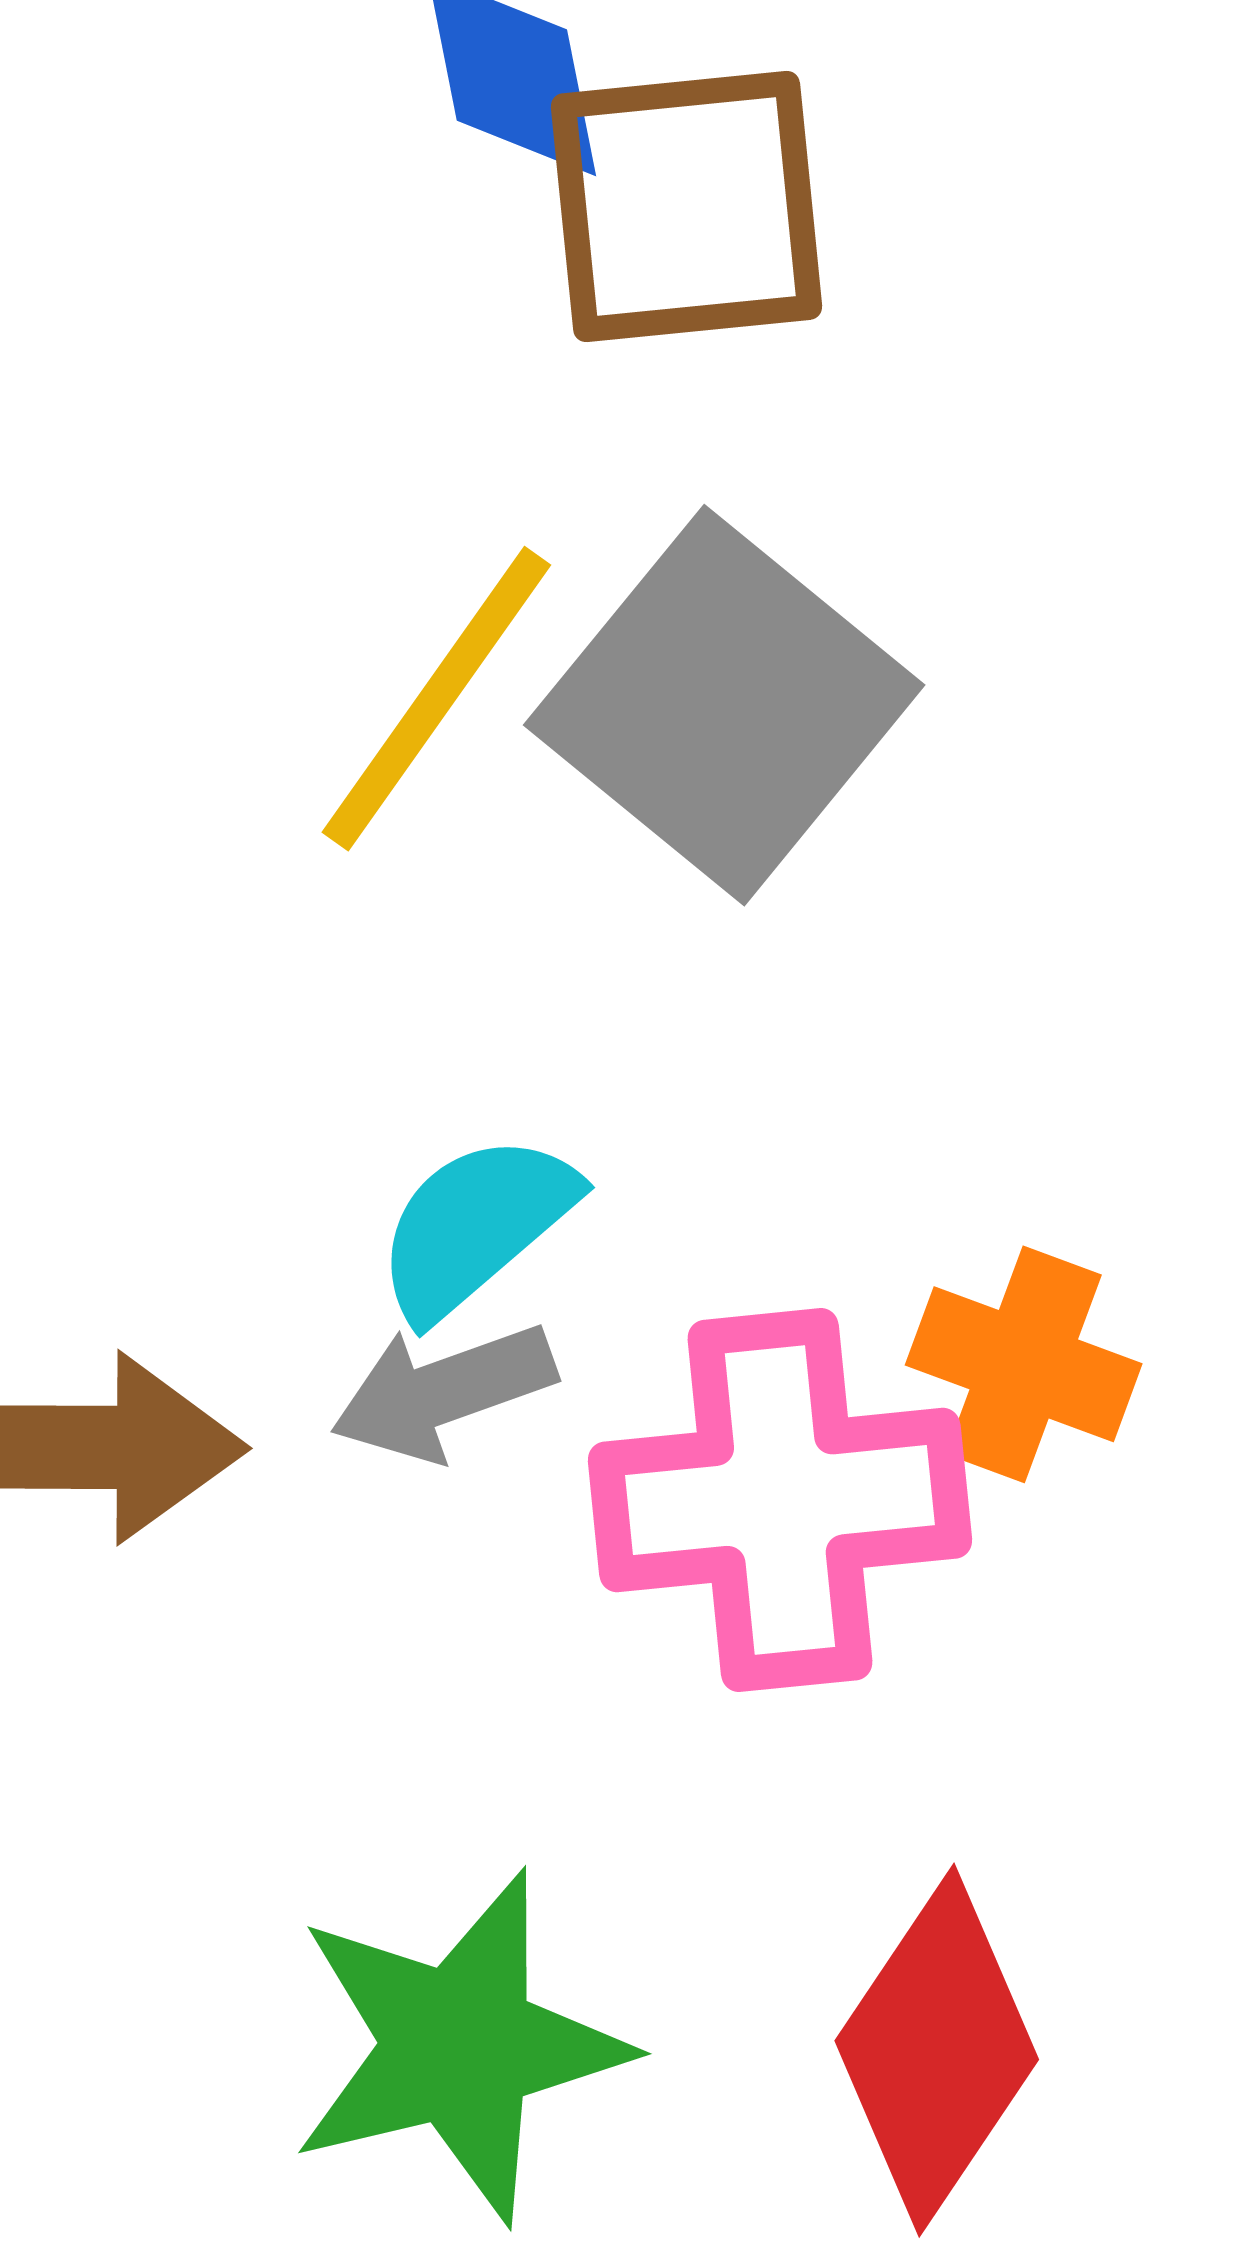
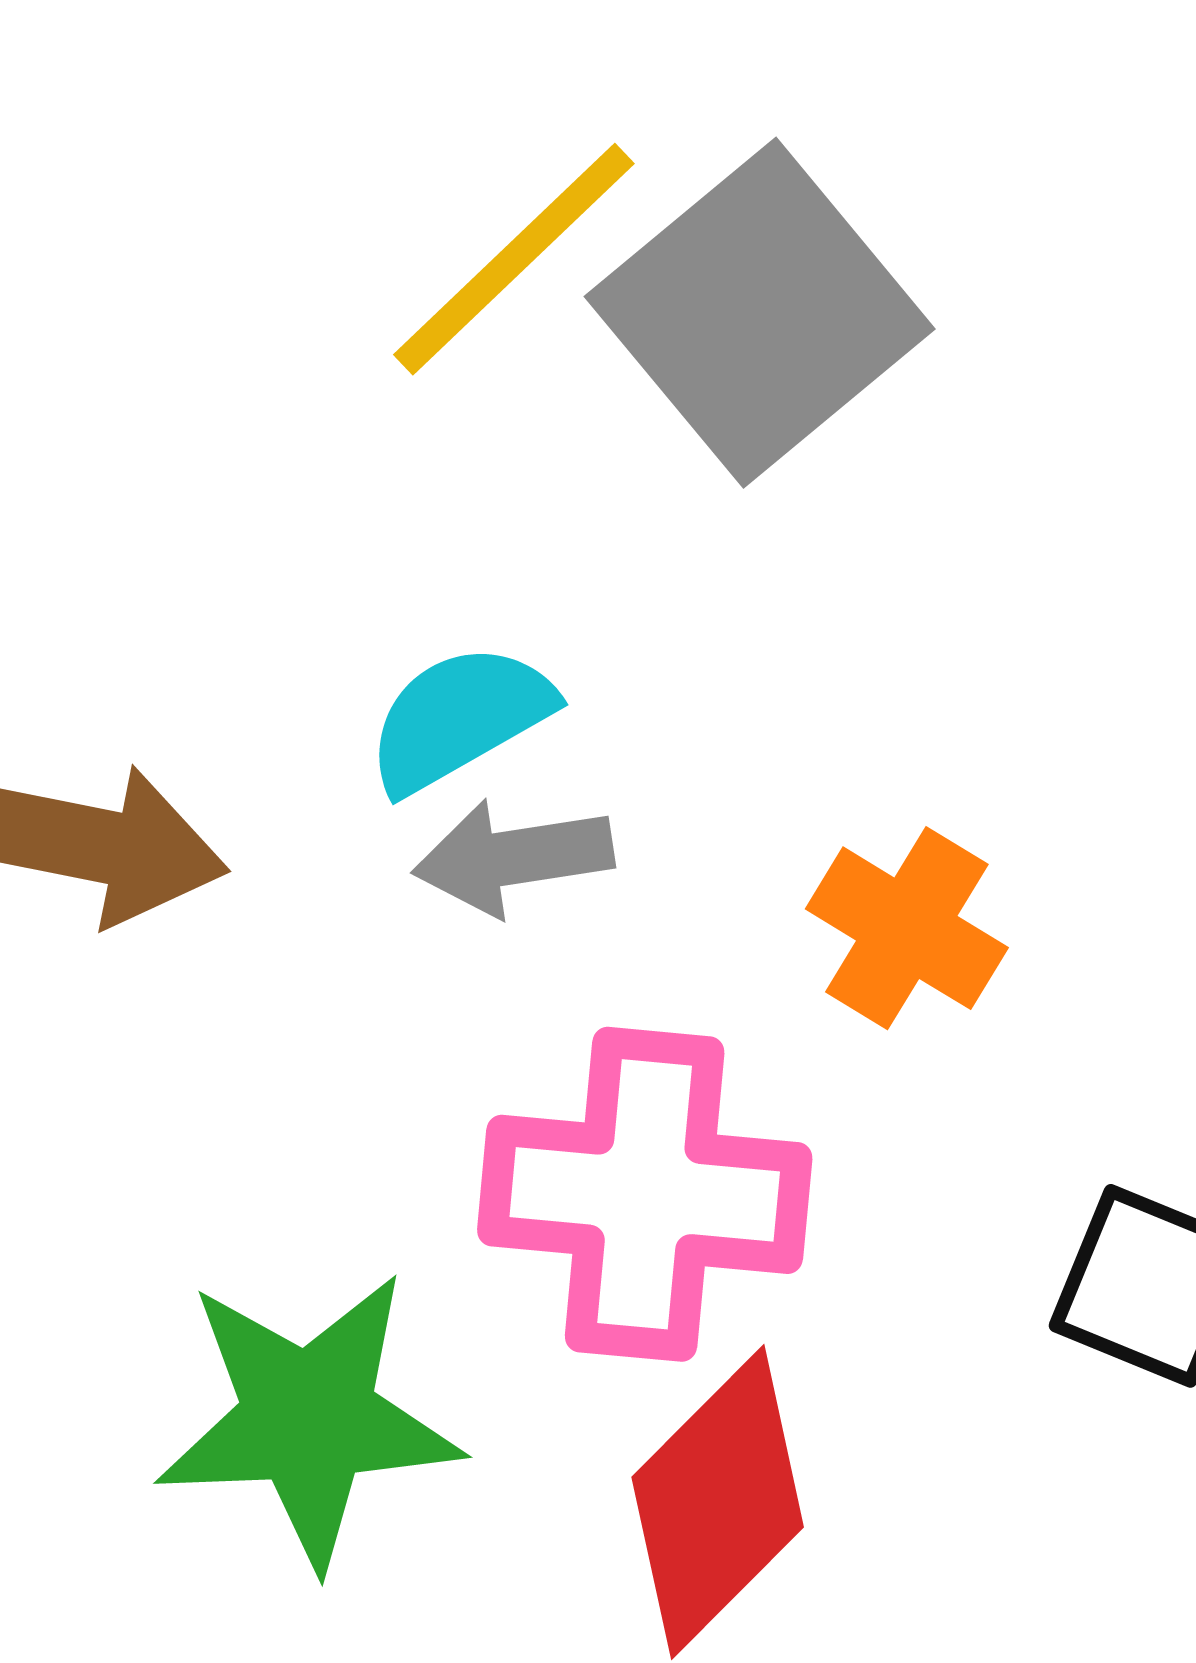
gray arrow: (443, 1392) -> (513, 857), moved
pink cross: (780, 1500) -> (645, 1194), moved

